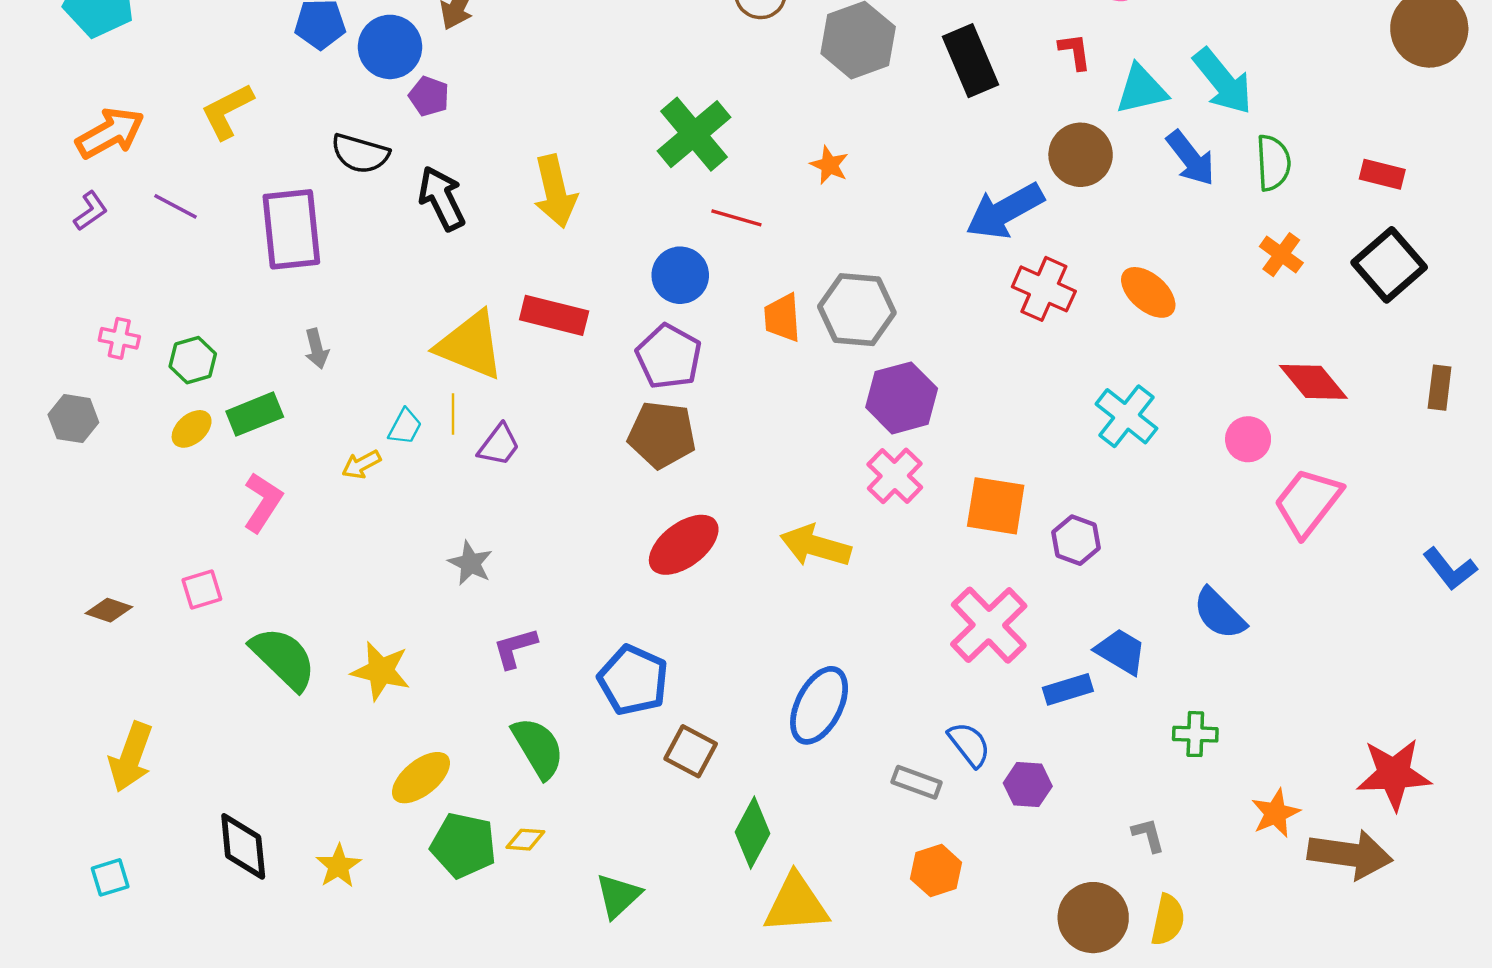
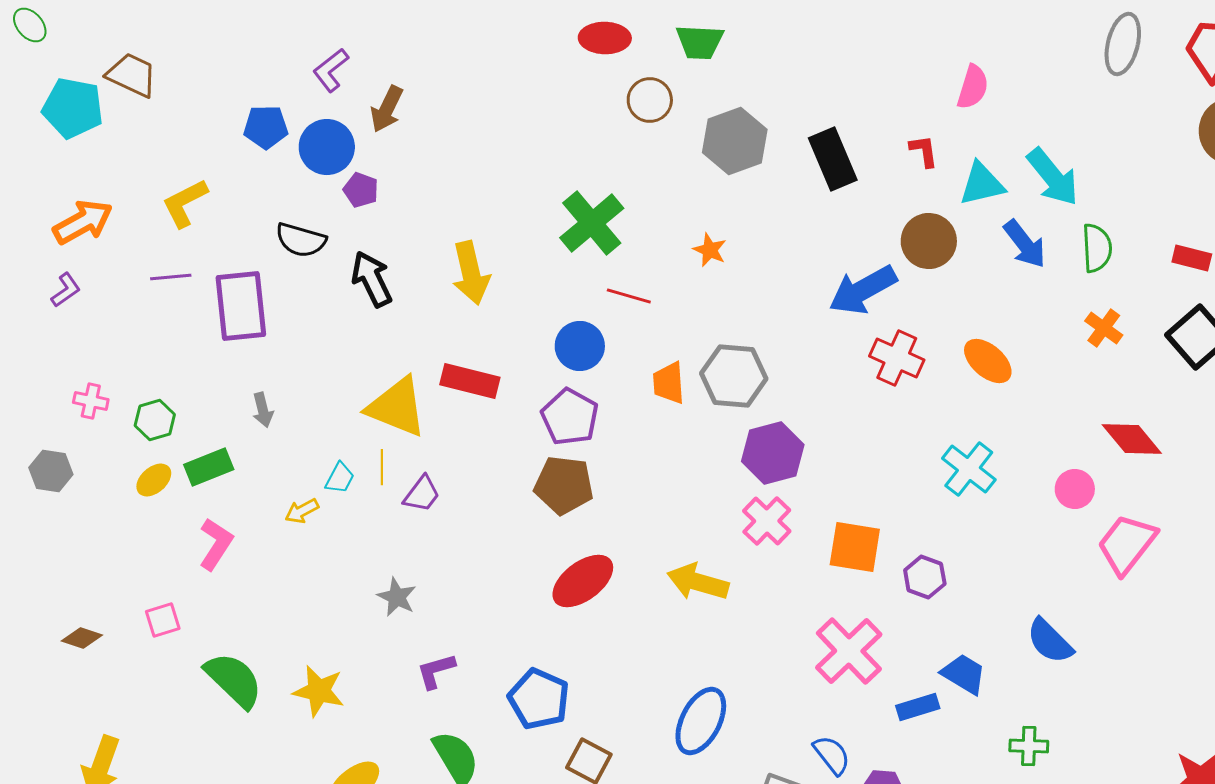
purple line: (176, 206) -> (171, 277), moved, turned -33

